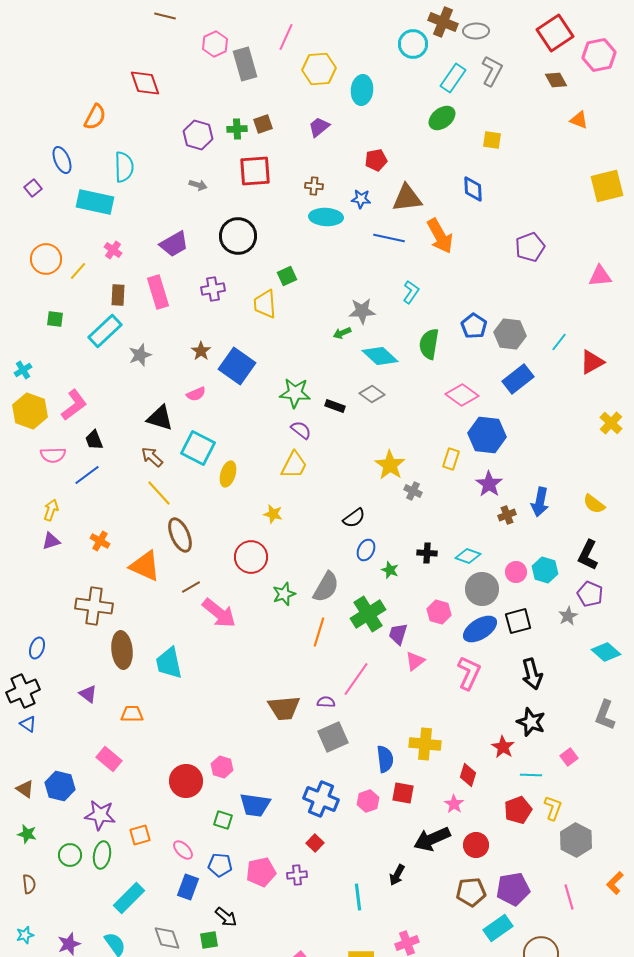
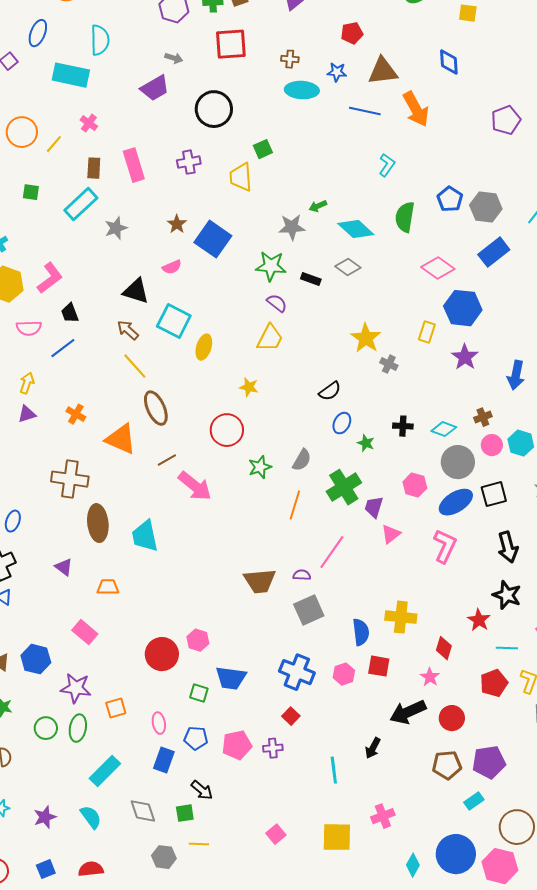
blue ellipse: (62, 160) -> (38, 33), turned 44
purple trapezoid: (174, 244) -> (155, 88), moved
gray star: (362, 311) -> (292, 227), moved
brown cross: (507, 515) -> (483, 417), moved
gray semicircle: (326, 587) -> (302, 460), size x0.7
pink ellipse: (183, 850) -> (159, 723), turned 35
cyan rectangle: (498, 928) -> (474, 801), size x0.7

